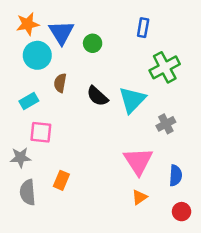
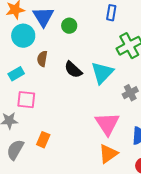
gray semicircle: (28, 192) -> (15, 150), turned 35
orange triangle: (139, 197) -> (108, 154), size x1.5

